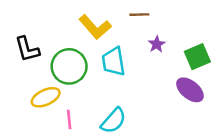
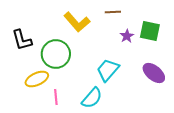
green square: (197, 57) -> (150, 31), moved, turned 35
cyan trapezoid: (113, 61) -> (108, 70), moved, turned 50

